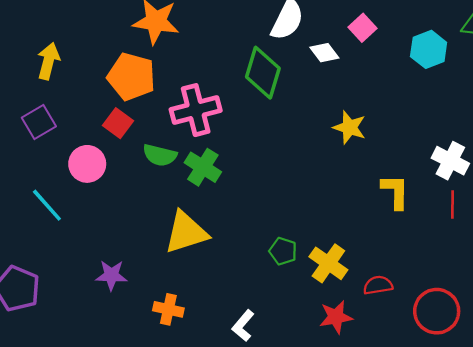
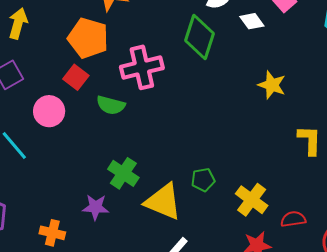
green cross: (203, 167) -> (123, 173), moved
yellow triangle: (186, 232) -> (163, 202), moved, turned 39
green pentagon: (283, 251) -> (203, 180), moved, turned -30
purple star: (111, 275) -> (96, 207), moved
orange cross: (168, 309) -> (52, 233), moved

